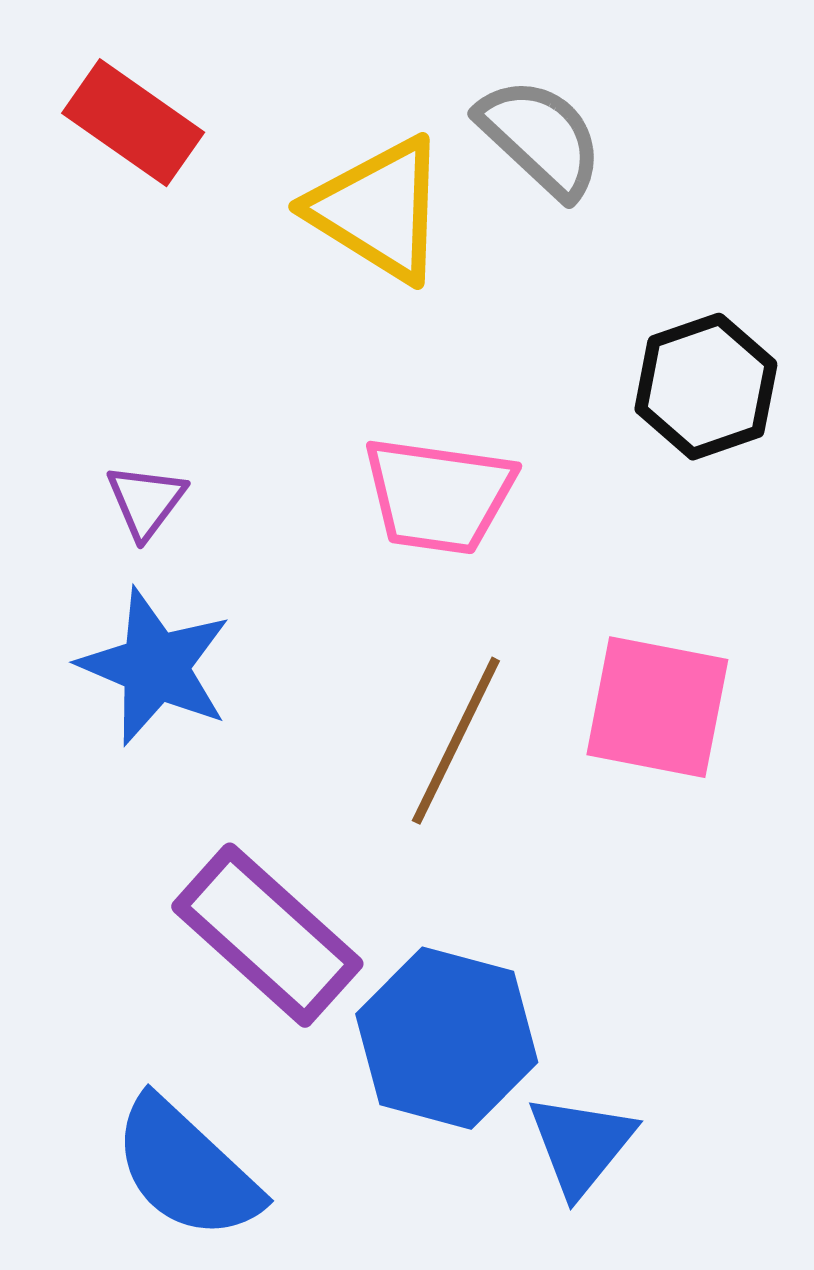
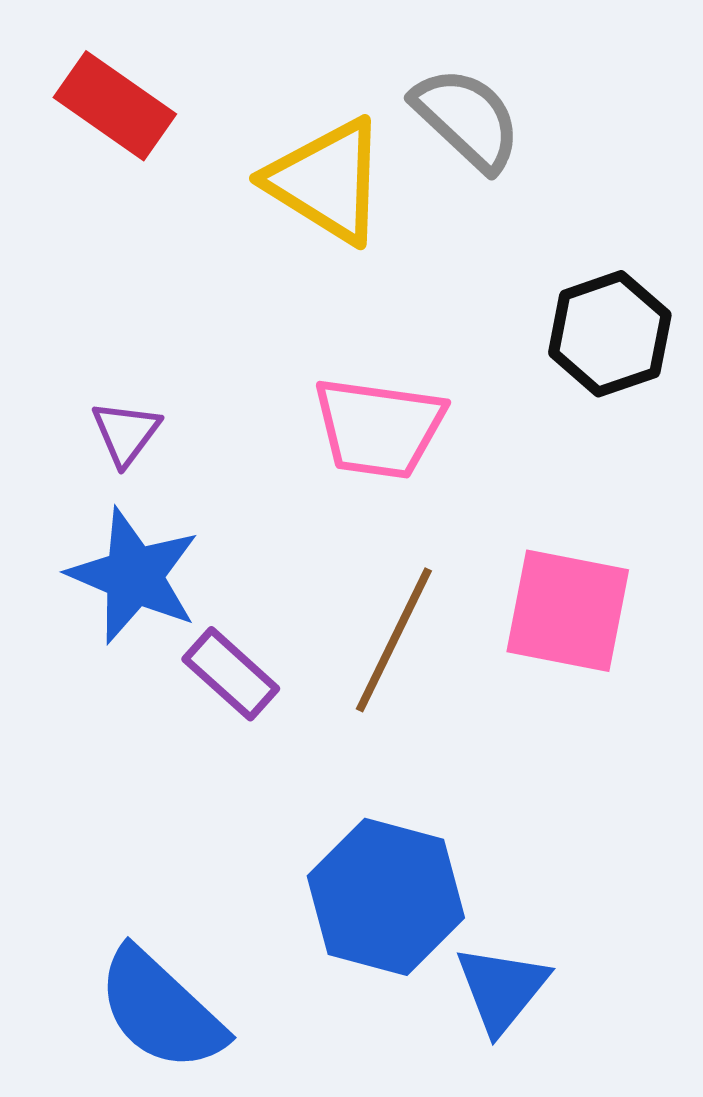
purple rectangle: (267, 935) -> (231, 674), moved, size x0.6

